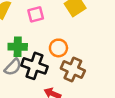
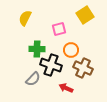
pink square: (36, 14) -> (59, 29), moved
gray semicircle: (13, 67) -> (33, 79), moved

